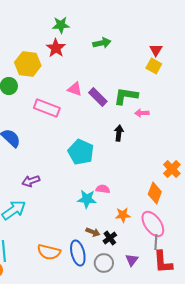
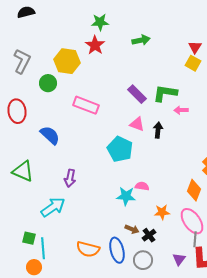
pink triangle: (75, 89) -> (137, 124), moved
purple arrow: (31, 181) -> (70, 178), turned -60
purple triangle: (132, 260) -> (179, 259), moved

